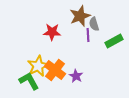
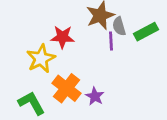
green rectangle: (114, 41) -> (146, 32), moved
yellow star: (38, 66) -> (41, 59), moved

